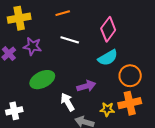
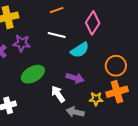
orange line: (63, 13) -> (57, 10), moved
cyan semicircle: (108, 58) -> (80, 50), moved
purple arrow: (86, 86) -> (75, 78), turned 36

